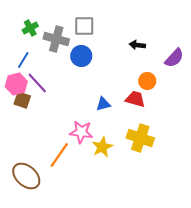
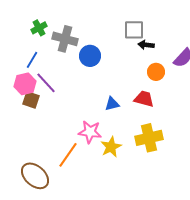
gray square: (84, 26) -> (134, 30), moved
orange circle: (147, 81) -> (156, 72), moved
yellow cross: (140, 138) -> (149, 138), turned -32

